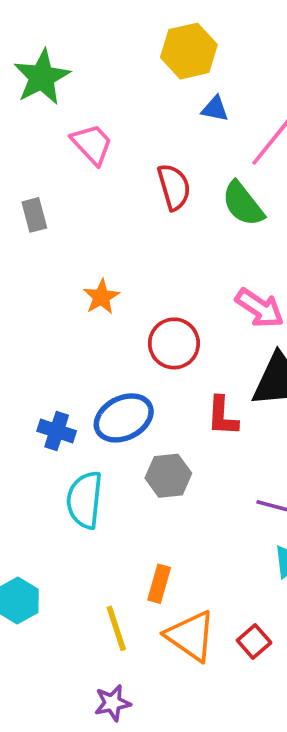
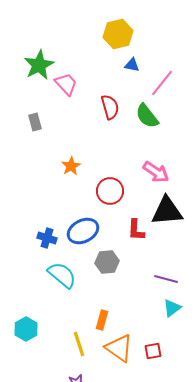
green star: (42, 77) -> (39, 65), moved
cyan semicircle: (85, 500) -> (62, 275), turned 124
red square: (254, 641) -> (153, 351), turned 30

